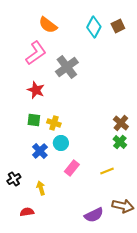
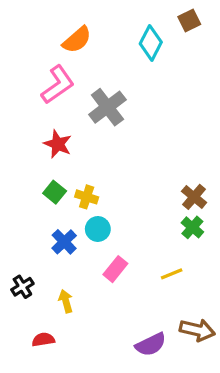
orange semicircle: (48, 25) -> (77, 40), turned -78
brown square: (118, 26) -> (189, 21), moved
green square: (34, 120) -> (55, 192), turned 32

